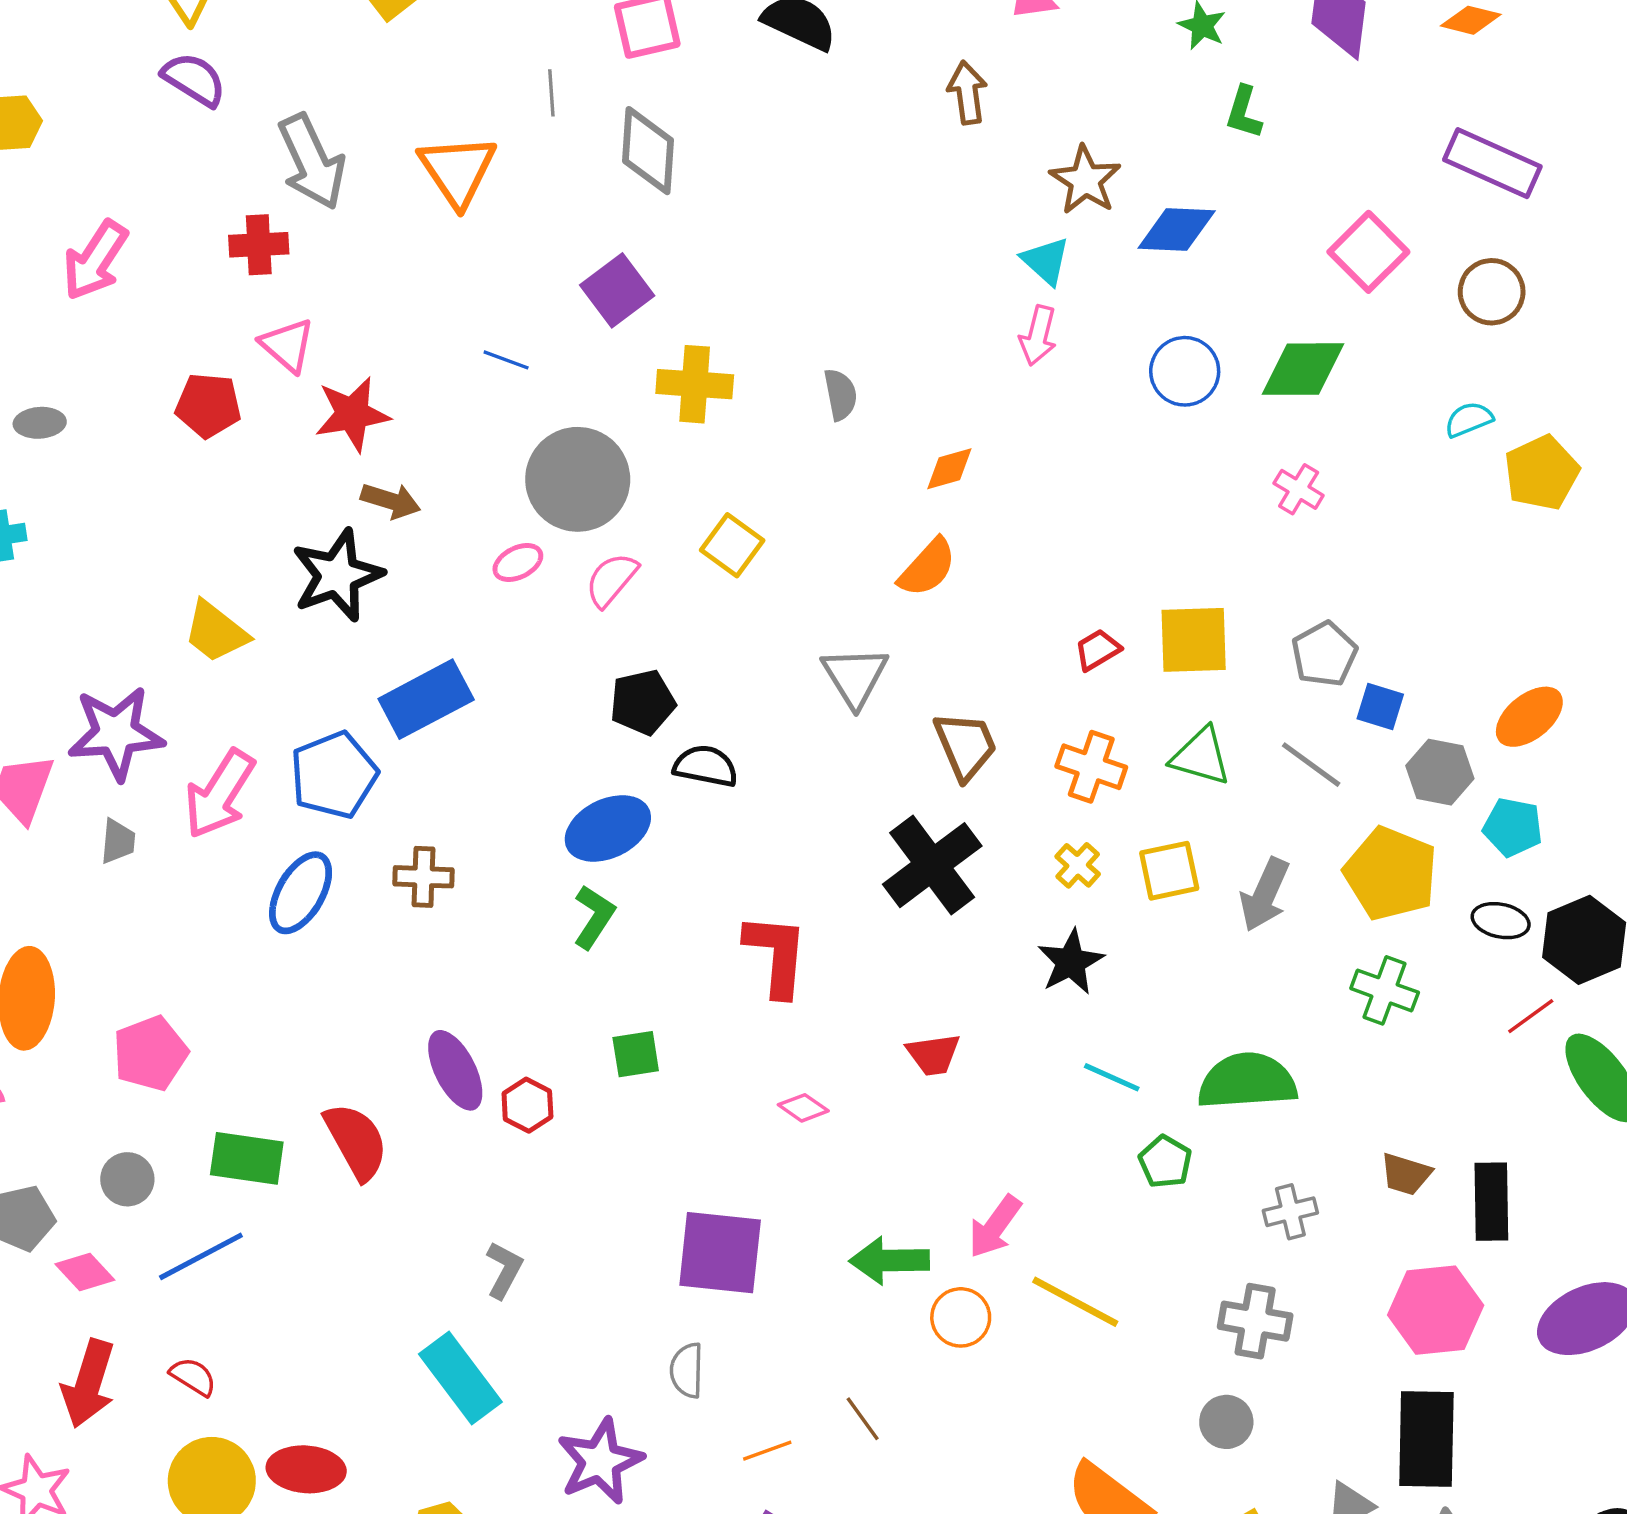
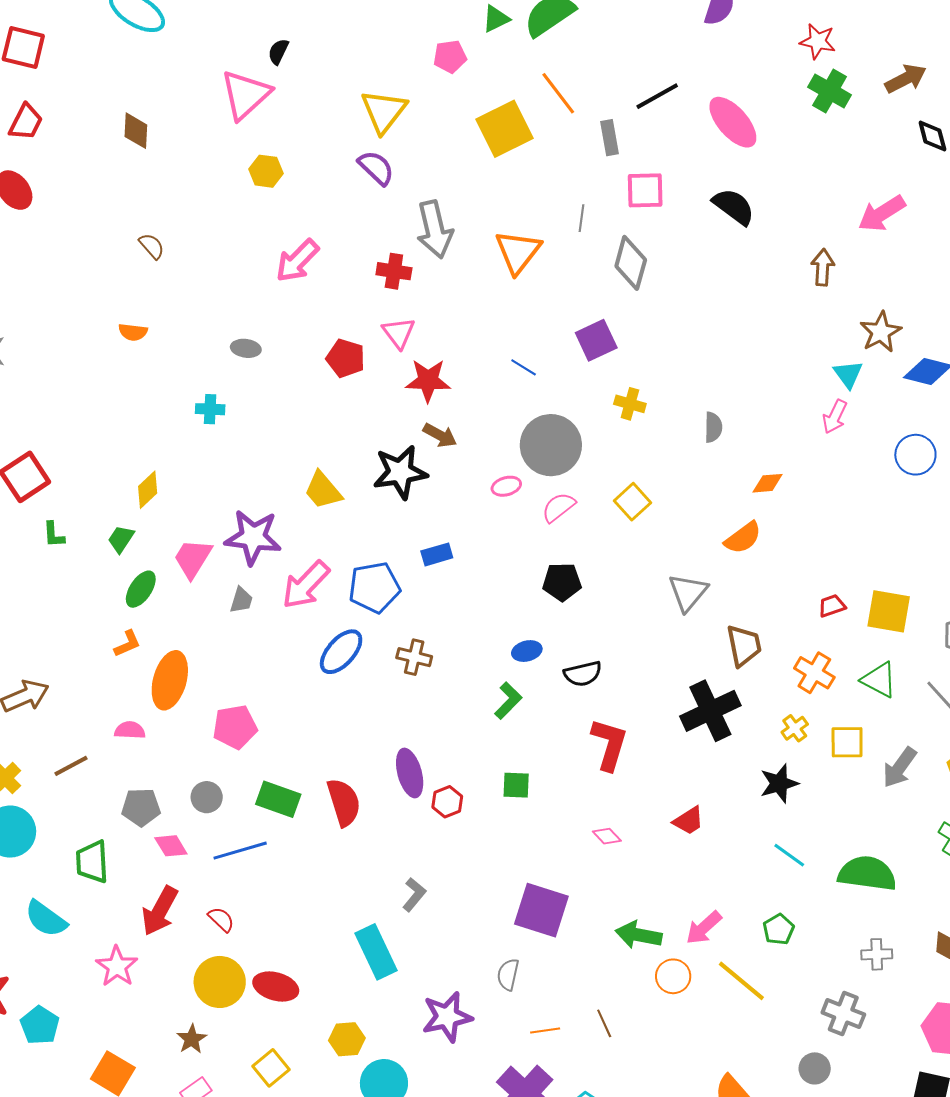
yellow cross: (695, 384) -> (630, 404), size x0.7
blue rectangle: (426, 699) -> (437, 554), size x0.6
black semicircle: (706, 766) -> (583, 674), moved, turned 144
blue ellipse: (608, 828) -> (527, 651), size x0.6
red trapezoid: (933, 1054) -> (689, 821), turned -36
green pentagon: (1165, 1162) -> (779, 929), moved

